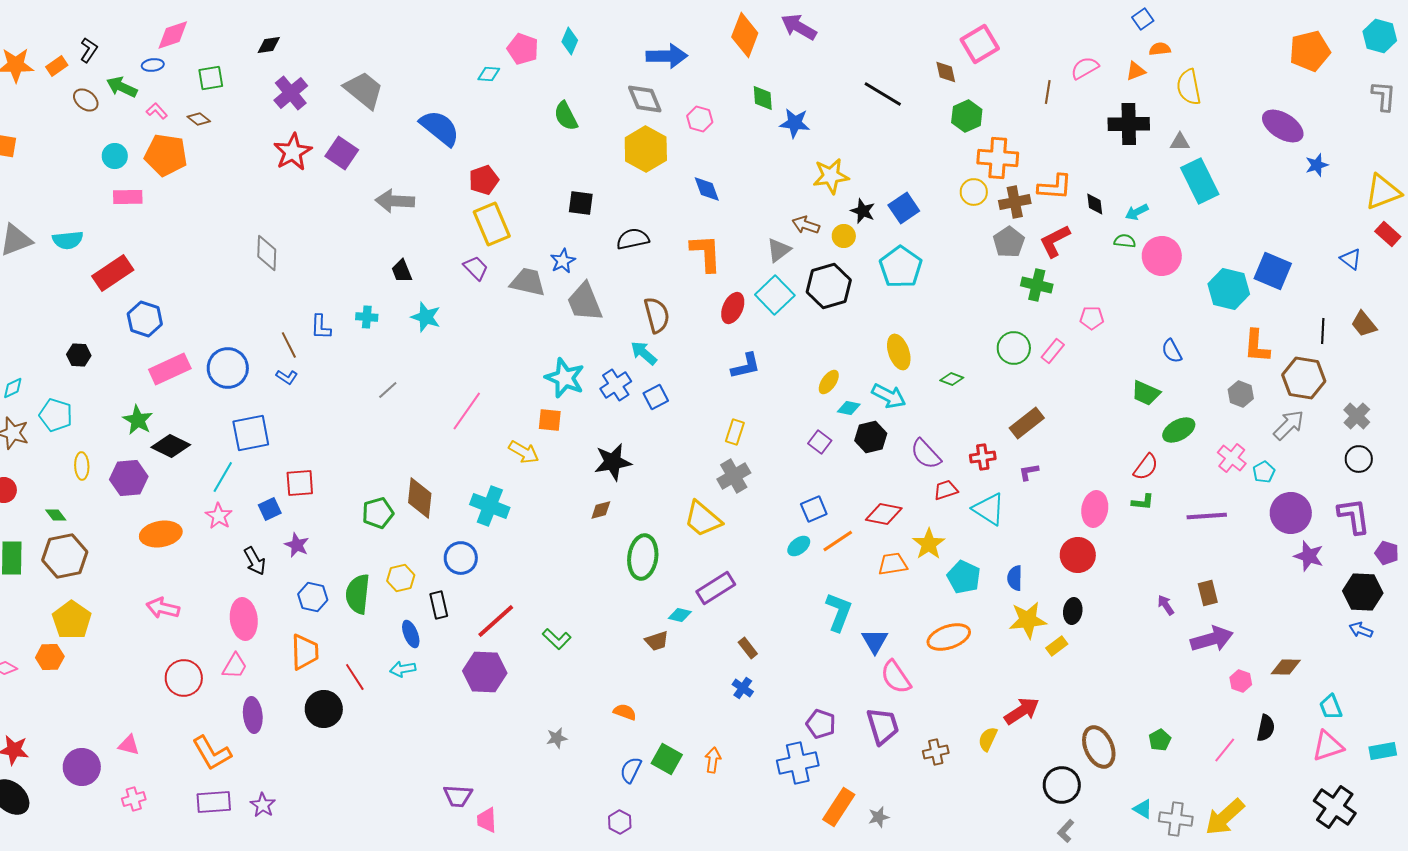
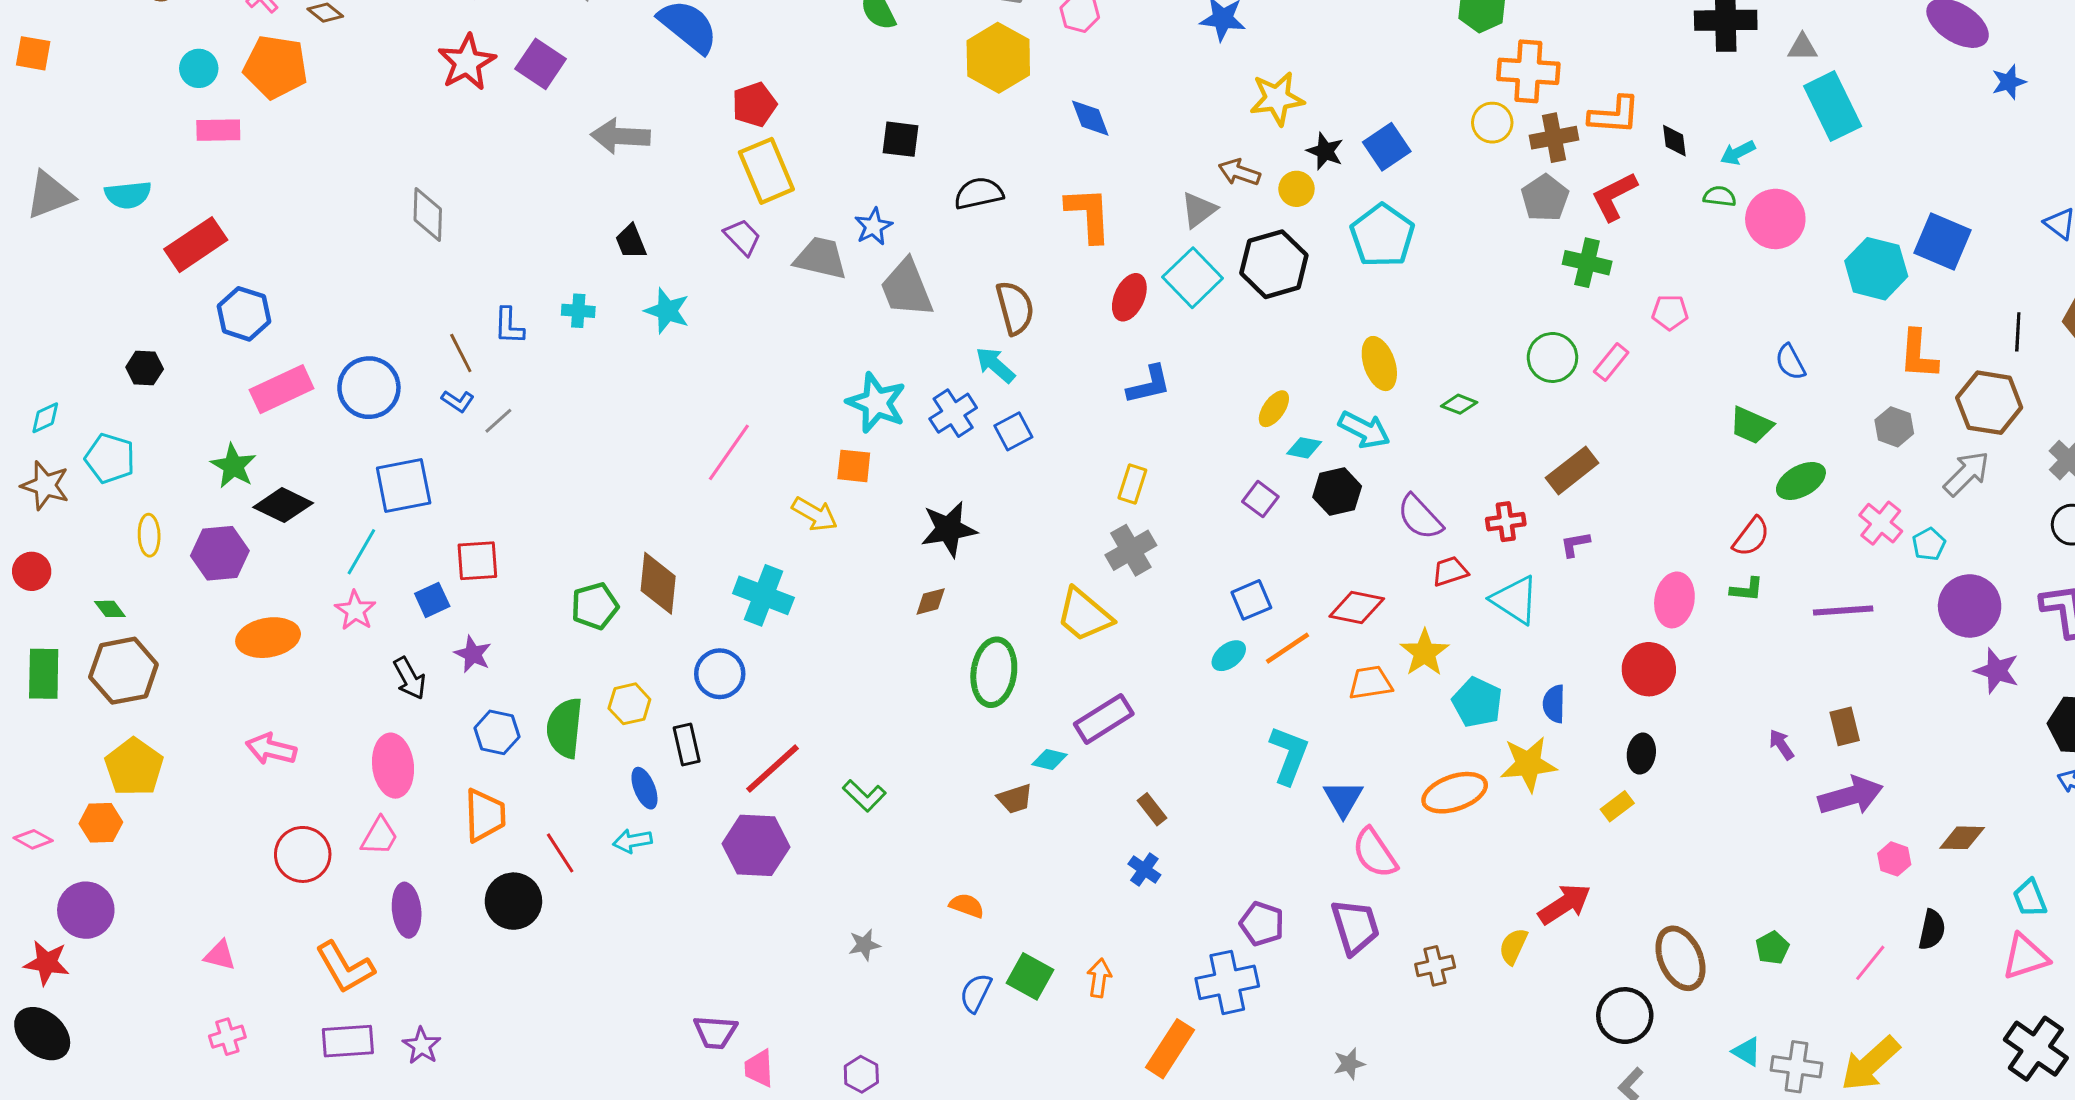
gray line: (388, 390) -> (498, 421), moved
yellow star: (1028, 620) -> (1528, 764), moved
purple circle: (82, 767) -> (86, 910), moved
orange rectangle: (839, 807) -> (1170, 1049), moved
purple hexagon: (620, 822) -> (861, 1074), moved

